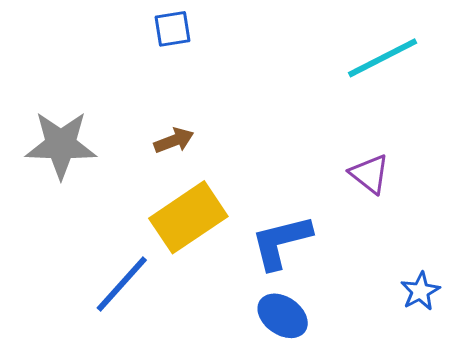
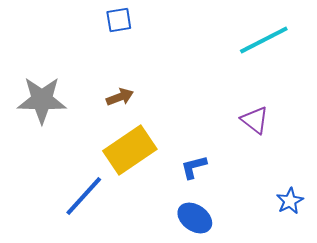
blue L-shape: (281, 242) -> (194, 167), size x0.6

